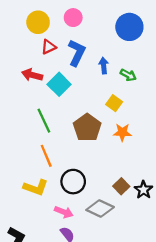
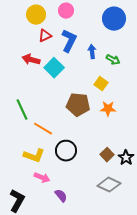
green line: (44, 121) -> (22, 110), moved
brown pentagon: (87, 128) -> (78, 105), turned -30
orange line: (46, 156) -> (43, 129), turned -36
gray diamond: (100, 209) -> (109, 185), moved
pink arrow: (64, 212) -> (42, 178), moved

